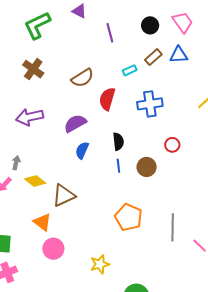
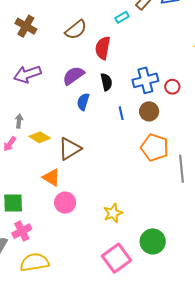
blue cross: (150, 104) -> (145, 80), moved
black semicircle: (118, 141) -> (106, 82), moved
orange pentagon: (129, 217) -> (155, 147), moved

